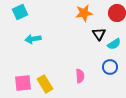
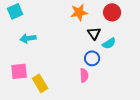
blue circle: (110, 67) -> (92, 58), moved
pink semicircle: (80, 76) -> (84, 75), moved
pink square: (23, 83) -> (19, 71), moved

